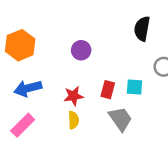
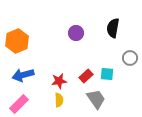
purple circle: (81, 50) -> (76, 33), moved
red rectangle: (108, 90) -> (86, 76), turned 32

